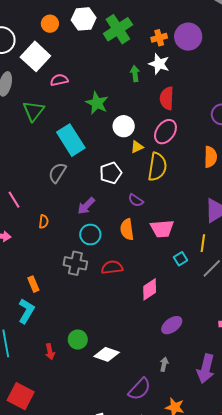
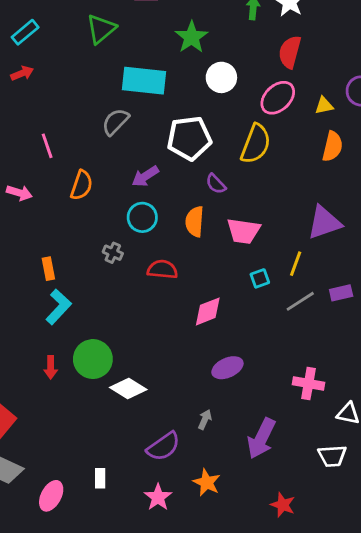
cyan rectangle: (71, 140) -> (144, 81), turned -64
yellow triangle: (137, 147) -> (324, 106), moved
white pentagon: (111, 173) -> (189, 138), size x1.4
orange semicircle: (44, 222) -> (82, 185), size x1.5
gray cross: (75, 263) -> (113, 253), size x0.6
cyan L-shape: (26, 311) -> (59, 307), moved
green circle: (78, 340) -> (93, 359), size x1.4

